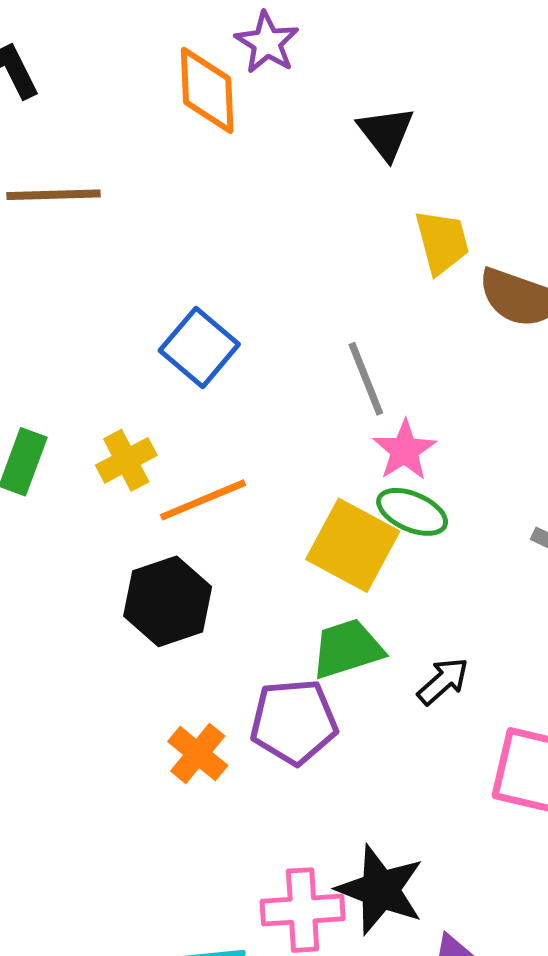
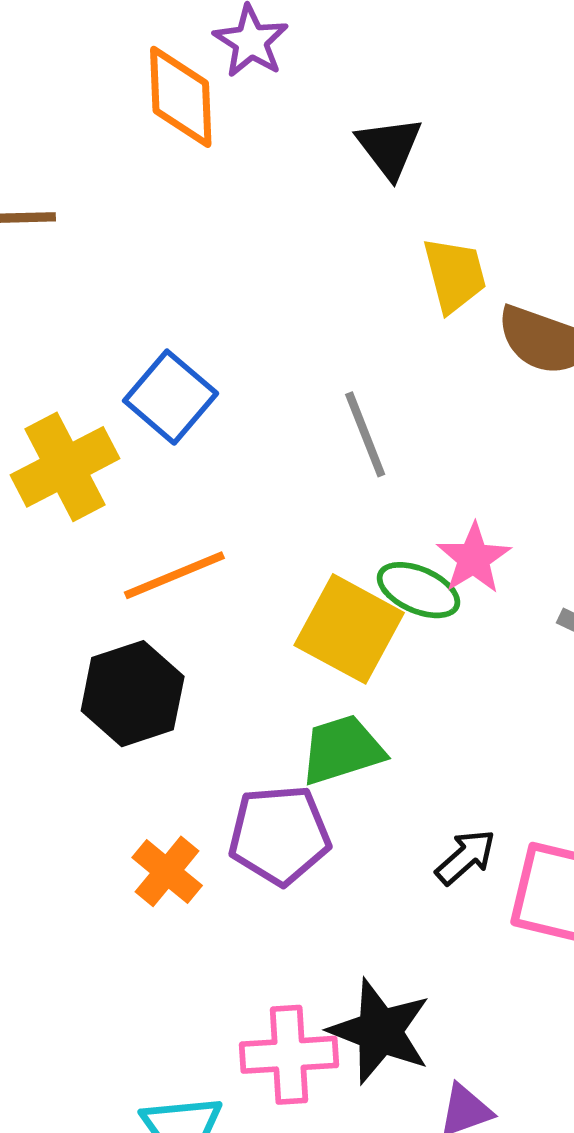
pink star: (405, 450) -> (474, 558), moved
yellow cross: (126, 460) -> (65, 467), moved, size x1.5
black arrow: (443, 681) -> (466, 857), moved

